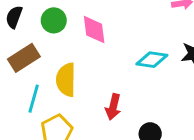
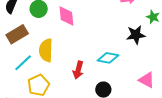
cyan diamond: (152, 60) -> (108, 58), moved
cyan line: (34, 99) -> (23, 63), turned 30

